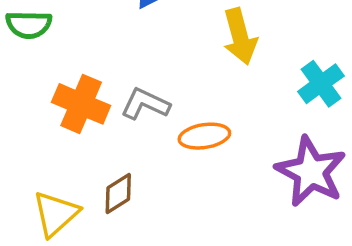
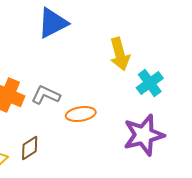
yellow arrow: (240, 36) -> (120, 54), moved
purple star: (311, 172) -> (144, 135), turned 30

